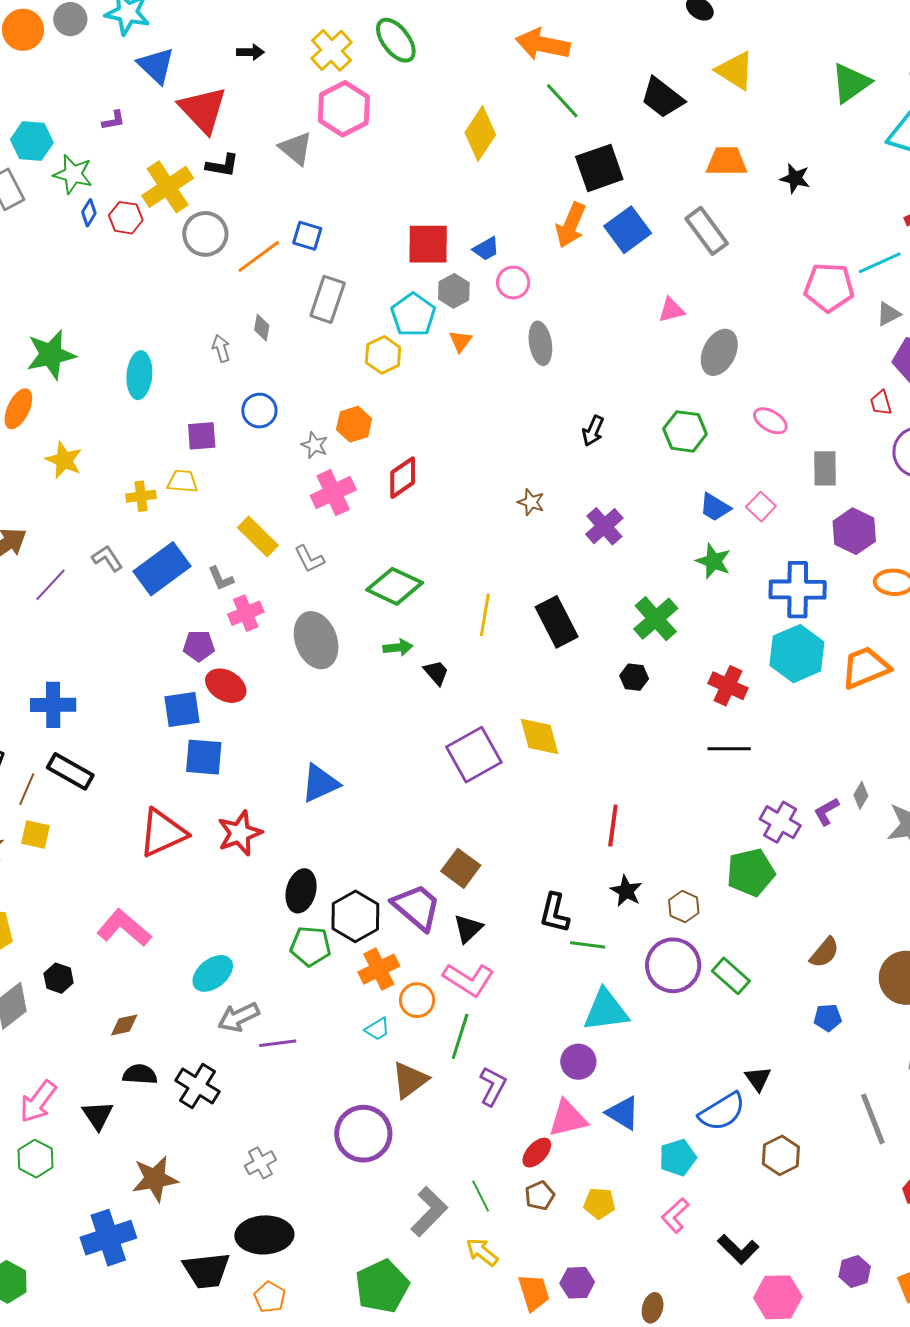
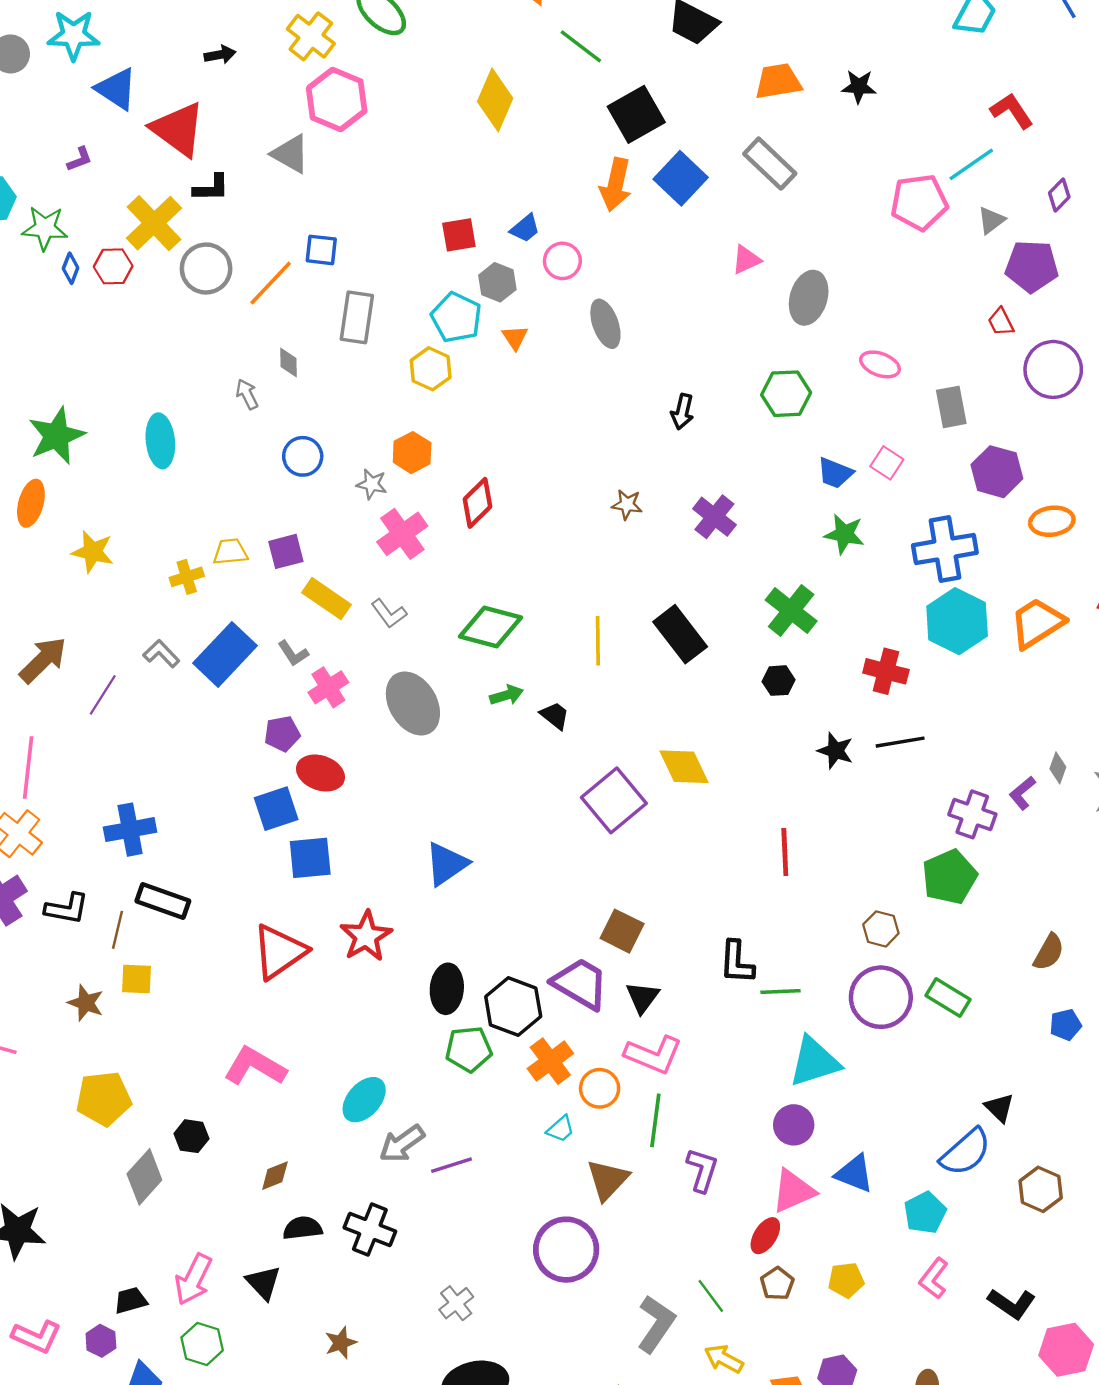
red square: (428, 244) -> (459, 235), size x0.7
purple square: (202, 436) -> (286, 551), moved
black star: (626, 891) -> (835, 751), moved
brown star: (155, 1179) -> (341, 1343), size x0.6

